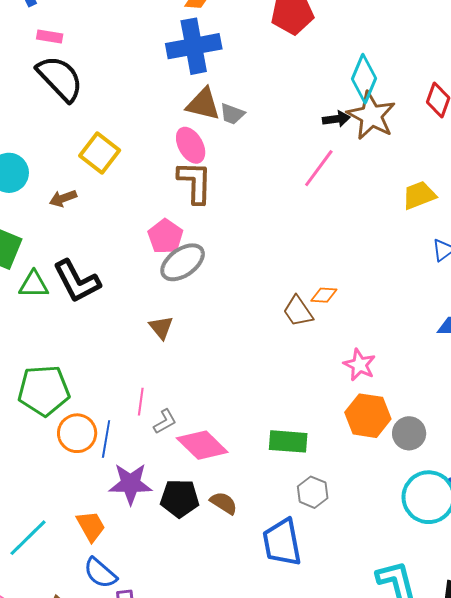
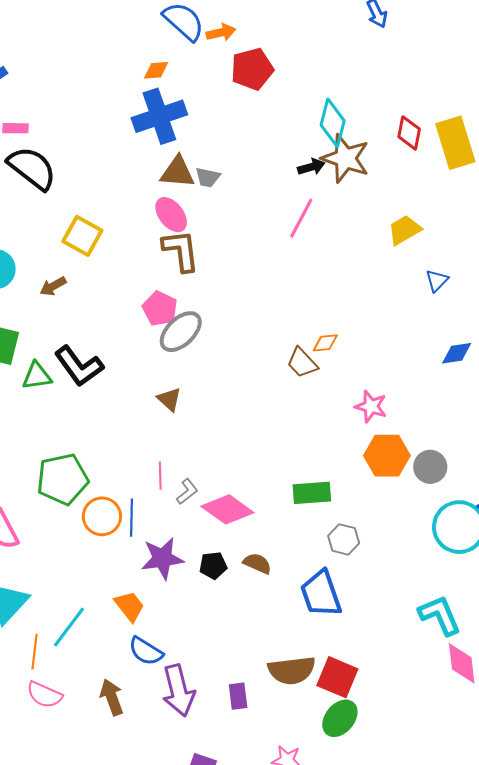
black pentagon: (180, 498) -> (213, 565), size x0.7

